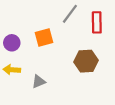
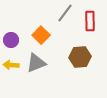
orange square: (44, 37) -> (41, 35), turned -30
gray triangle: (39, 82) -> (36, 63), moved, size x1.5

